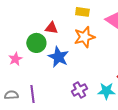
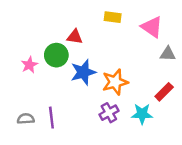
orange star: (84, 37) -> (115, 82), moved
blue star: (58, 57) -> (83, 72), turned 30
pink star: (15, 59) -> (29, 65), moved

